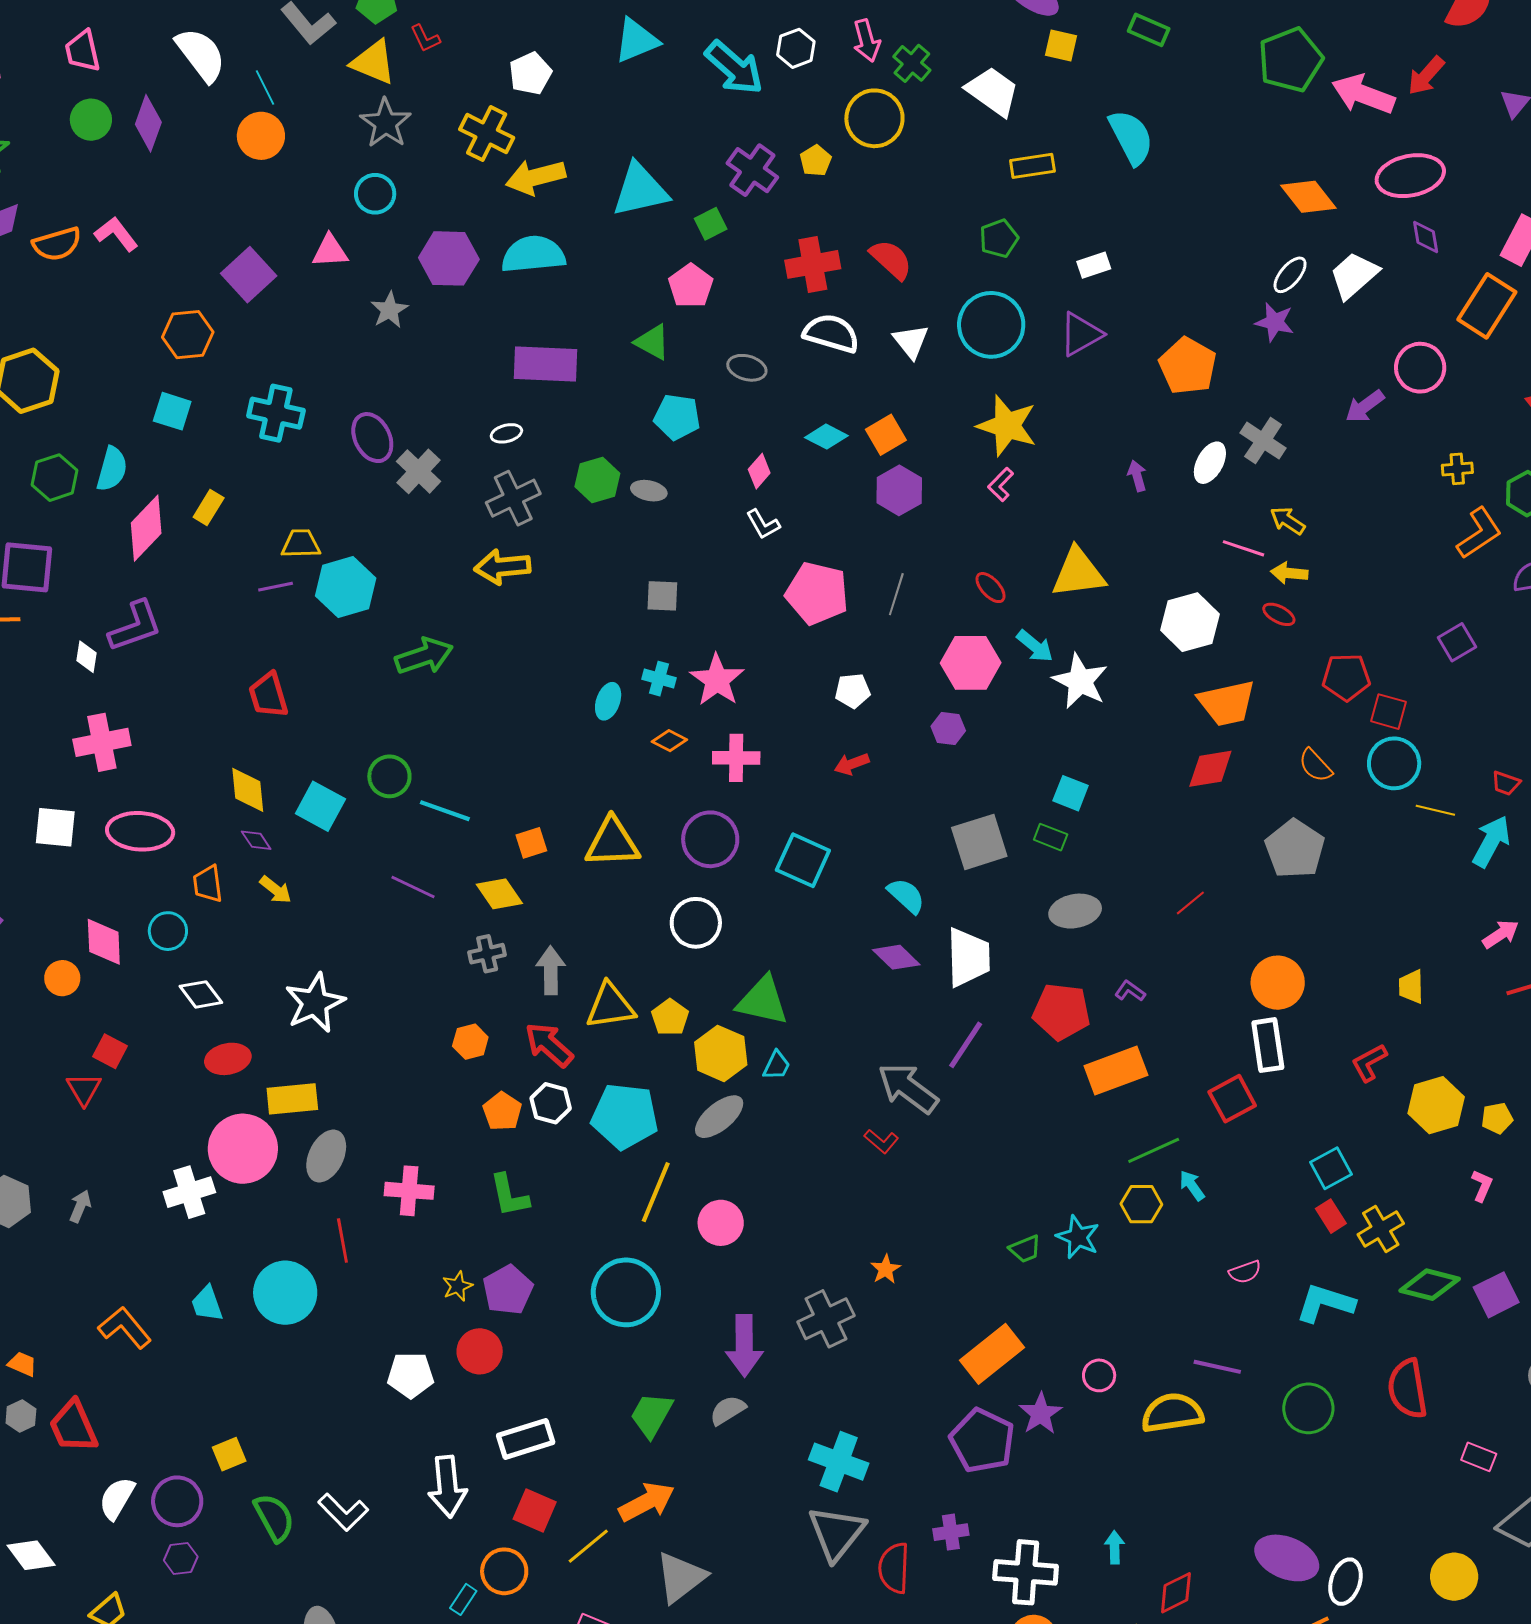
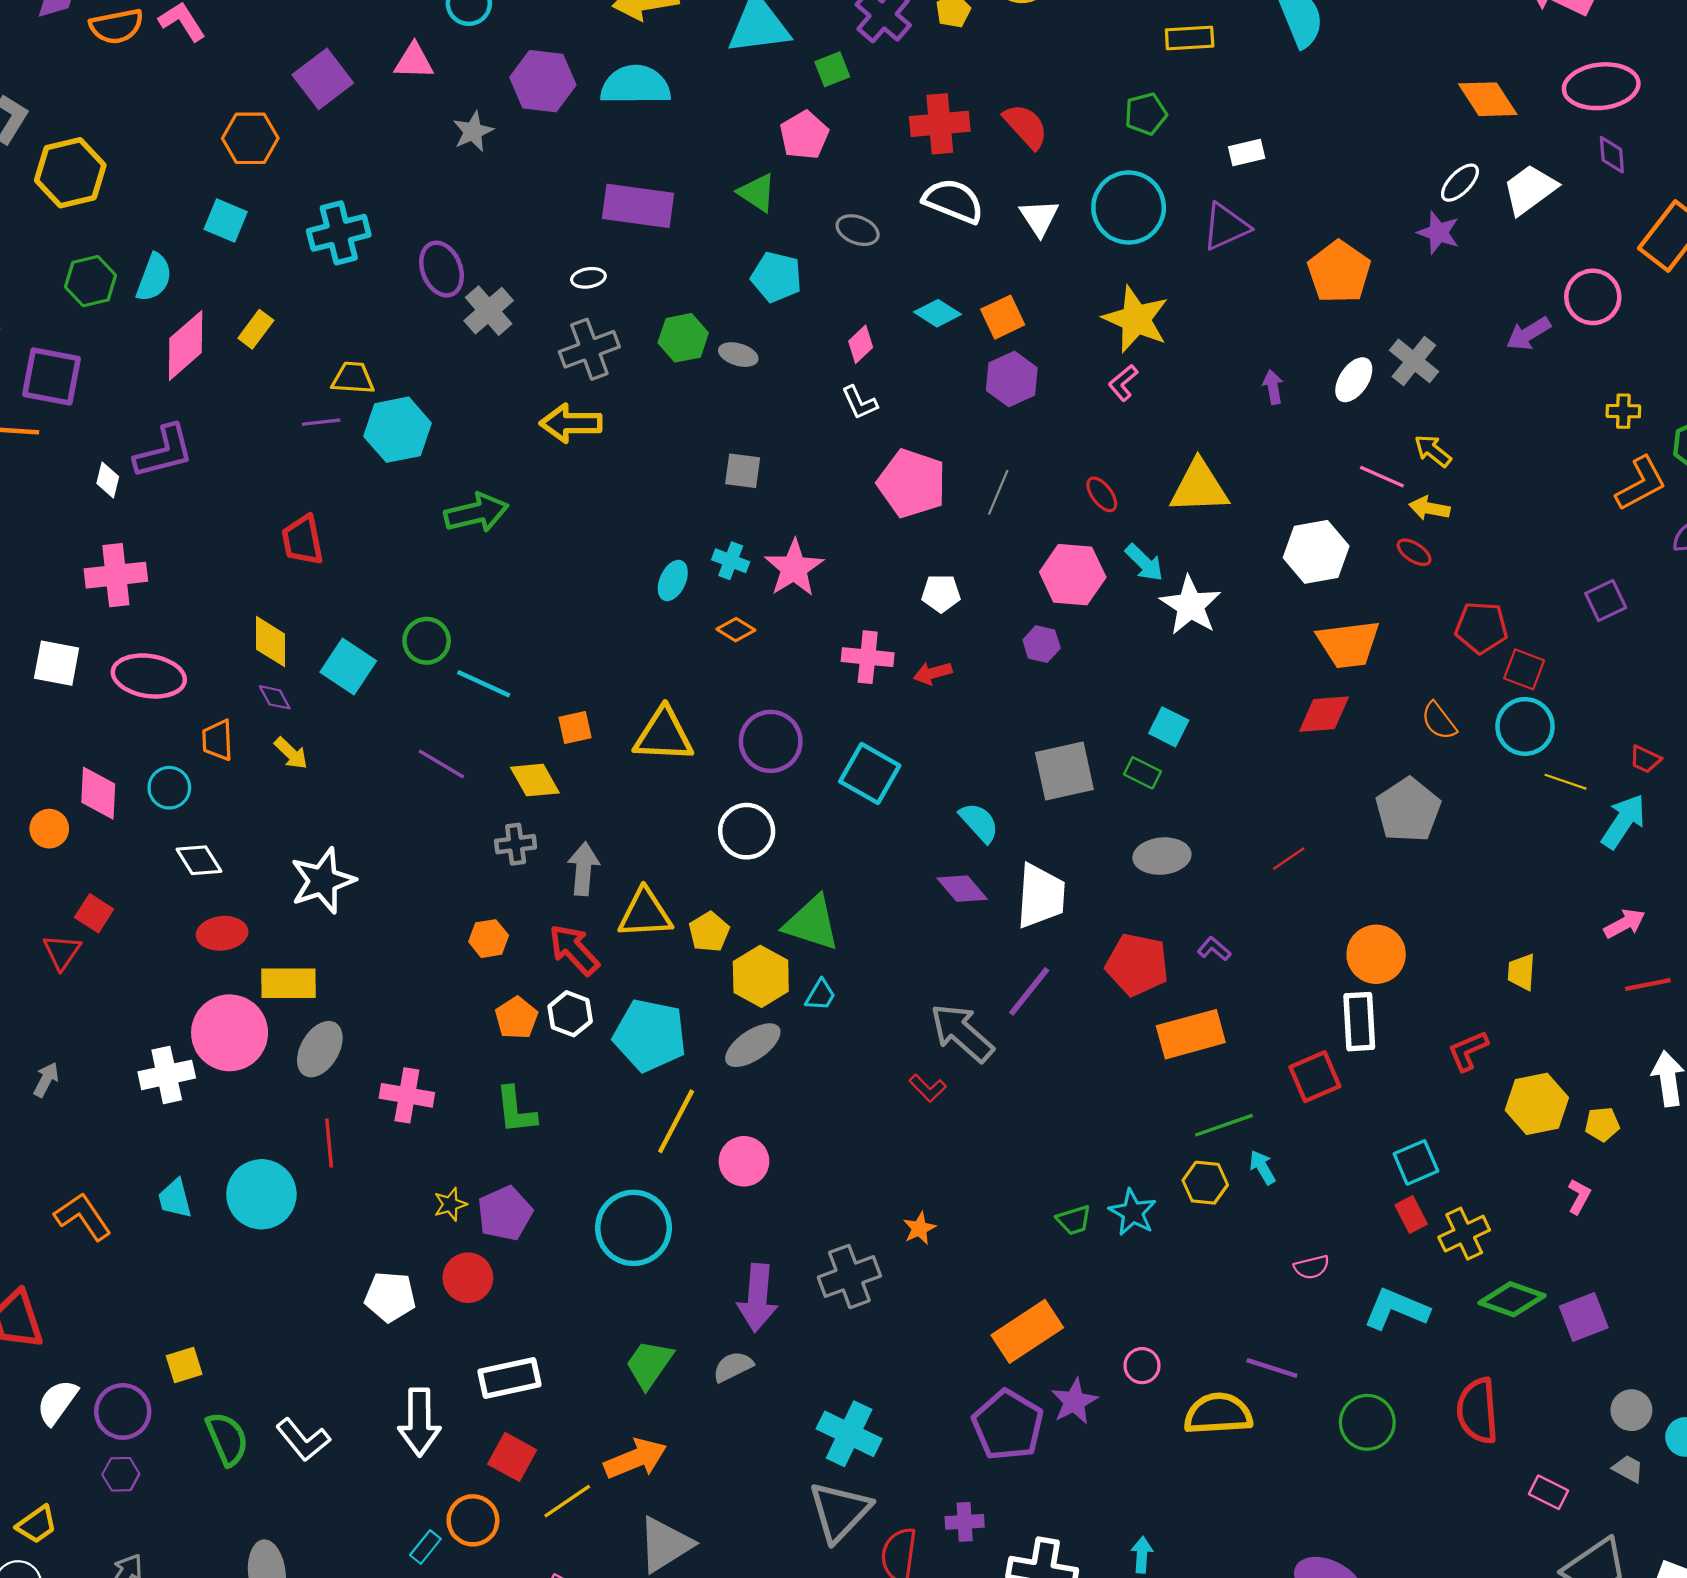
cyan cross: (276, 413) -> (339, 233), turned -32
pink cross: (736, 758) -> (868, 657), moved

